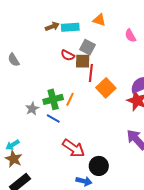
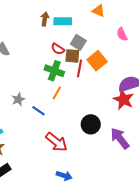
orange triangle: (99, 20) -> (98, 11), moved
brown arrow: (52, 26) -> (45, 19), turned -64
orange square: (106, 88) -> (97, 61), moved
green cross: (53, 99) -> (54, 71), moved, turned 30
black circle: (99, 166) -> (91, 124), moved

